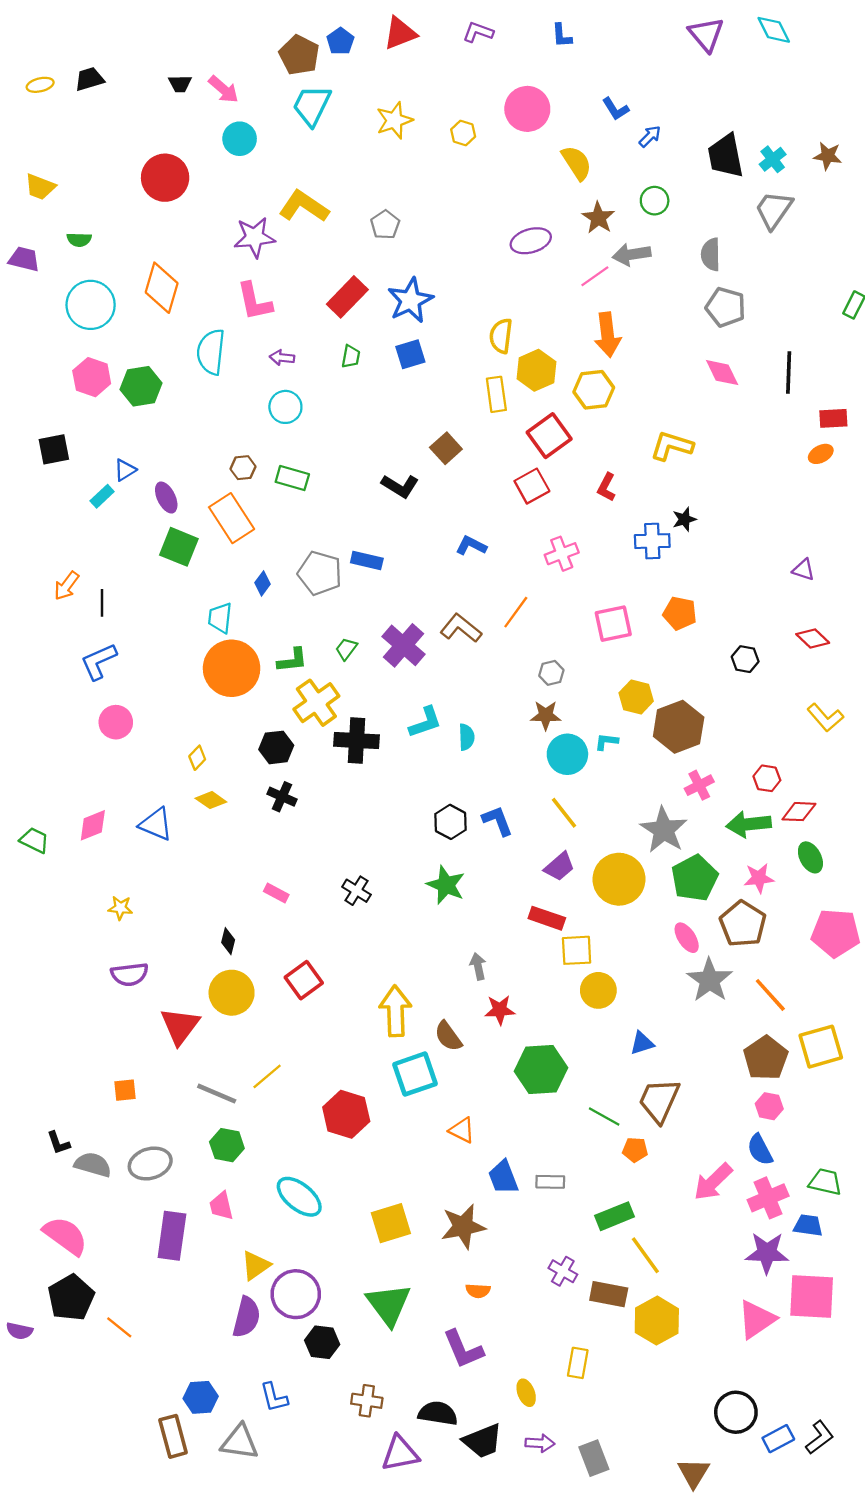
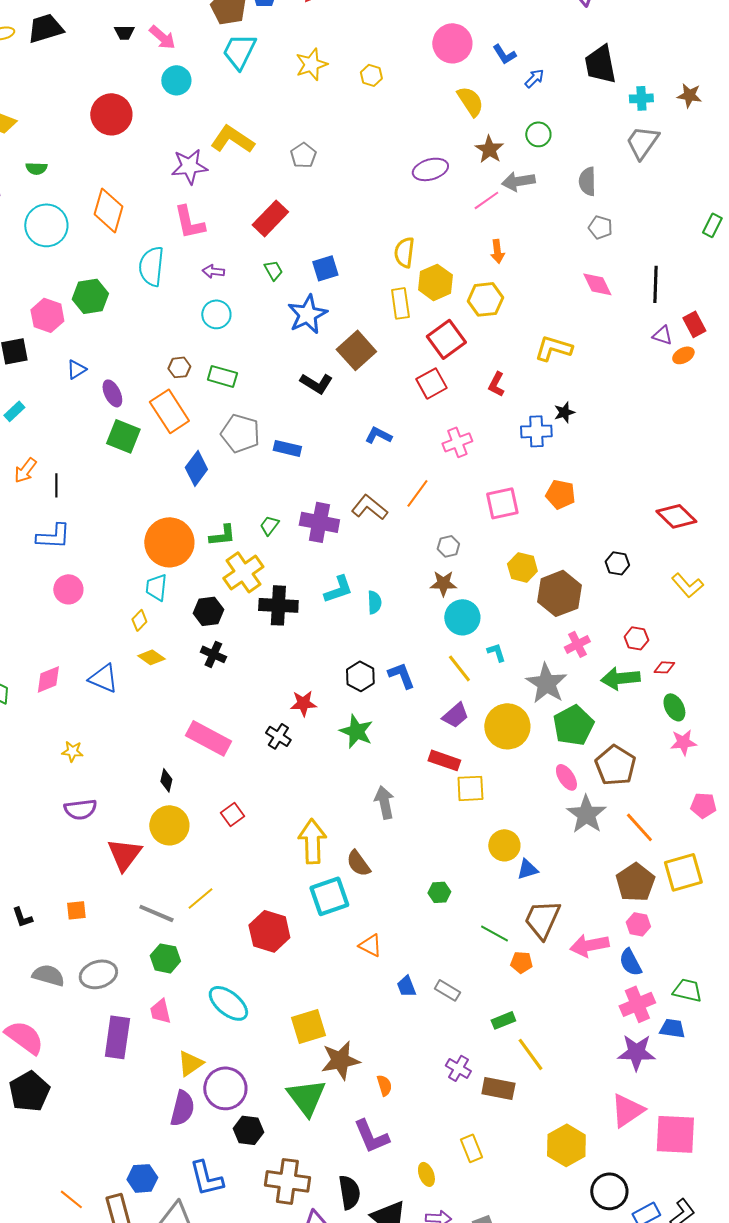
black trapezoid: (89, 79) -> (45, 28), size x1.4
pink circle: (527, 109) -> (452, 43), moved
black trapezoid: (726, 156) -> (600, 64), moved
cyan cross: (773, 159) -> (641, 98), turned 35
blue star: (410, 300) -> (307, 314), moved
gray pentagon: (726, 307) -> (600, 227), size x0.7
orange arrow: (608, 335) -> (497, 251), size x0.6
green trapezoid: (351, 356) -> (273, 270), turned -40
pink hexagon: (92, 377) -> (47, 315), moved
red rectangle: (833, 418) -> (694, 324), turned 65
brown square: (446, 448) -> (356, 350), size x1.4
cyan rectangle: (102, 496) -> (14, 411), moved
purple triangle: (804, 570) -> (662, 335), moved
gray pentagon: (320, 573) -> (240, 433), moved
blue diamond: (263, 583) -> (196, 468), size x1.6
cyan trapezoid: (220, 618) -> (156, 587), moved
red diamond: (813, 638) -> (676, 516), size x1.4
purple cross: (403, 645) -> (319, 522), turned -30
black hexagon: (745, 659) -> (617, 563), moved
blue L-shape: (99, 661) -> (53, 536), turned -153
cyan L-shape: (606, 742) -> (496, 652), moved, turned 65
red diamond: (799, 812) -> (664, 667), size x0.7
pink star: (759, 878) -> (683, 742), moved
pink rectangle: (276, 893) -> (208, 738), size x2.0
pink pentagon: (836, 933) -> (703, 805), moved, size x0.6
gray arrow: (478, 966) -> (384, 802), size x1.4
red square: (304, 980) -> (232, 814), size x0.7
yellow circle: (598, 990) -> (504, 845), moved
red star: (500, 1010) -> (303, 703), moved
green hexagon: (541, 1069) -> (439, 892), size x0.5
black L-shape: (58, 1143) -> (22, 917), moved
blue trapezoid: (503, 1177) -> (406, 986), size x0.7
gray rectangle: (550, 1182) -> (447, 990), turned 30
pink arrow: (713, 1182) -> (589, 945), moved, turned 33
green rectangle: (614, 1216) -> (503, 1020), size x0.7
brown star: (463, 1227) -> (340, 1060), moved
orange semicircle: (478, 1291) -> (384, 1085), turned -110
pink square: (812, 1296) -> (675, 1134), moved
yellow hexagon: (657, 1321) -> (566, 1145), moved
orange line: (119, 1327) -> (71, 1199), moved
yellow rectangle: (578, 1363) -> (471, 1148), turned -32
blue L-shape: (274, 1397) -> (206, 1178), size x1.4
brown cross: (367, 1401) -> (287, 1181), size x1.6
black semicircle: (438, 1413) -> (349, 1192), turned 72

